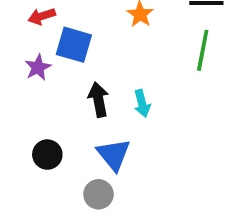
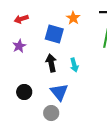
blue square: (74, 45) -> (54, 34), moved

